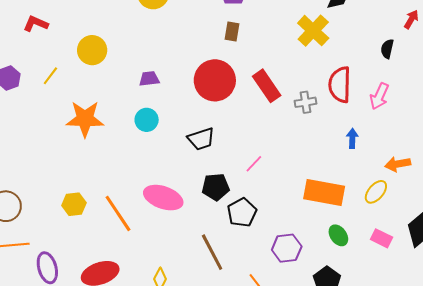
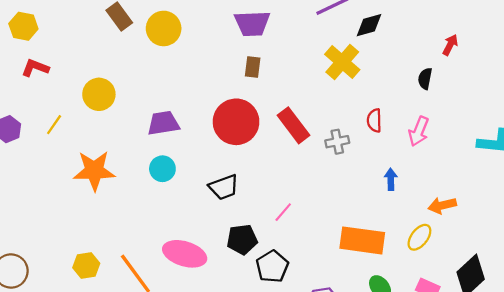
purple trapezoid: (149, 79) -> (163, 123), size x1.4
red semicircle: (340, 85) -> (374, 120), size x0.6

